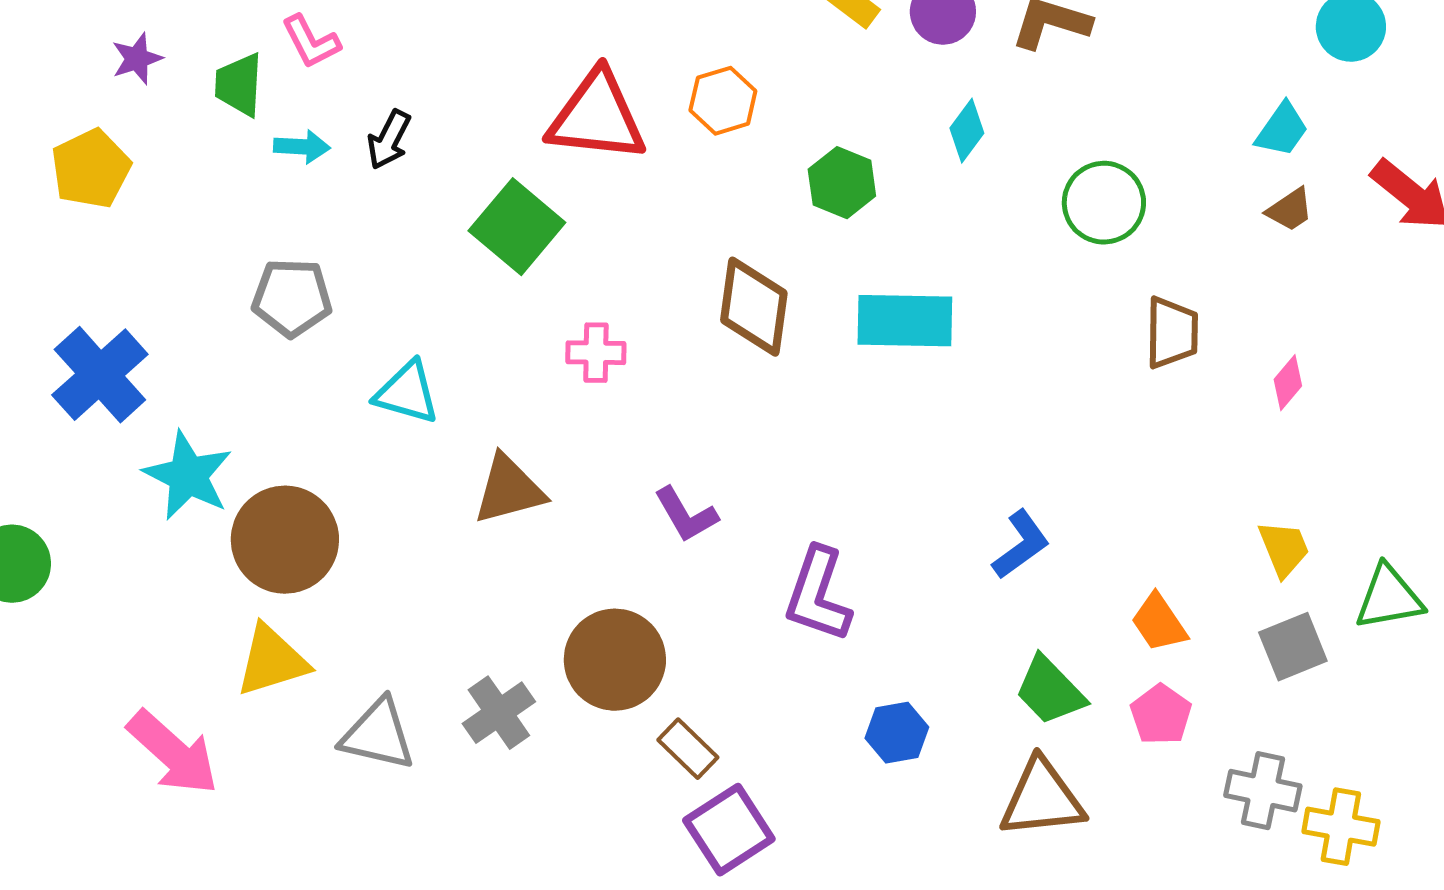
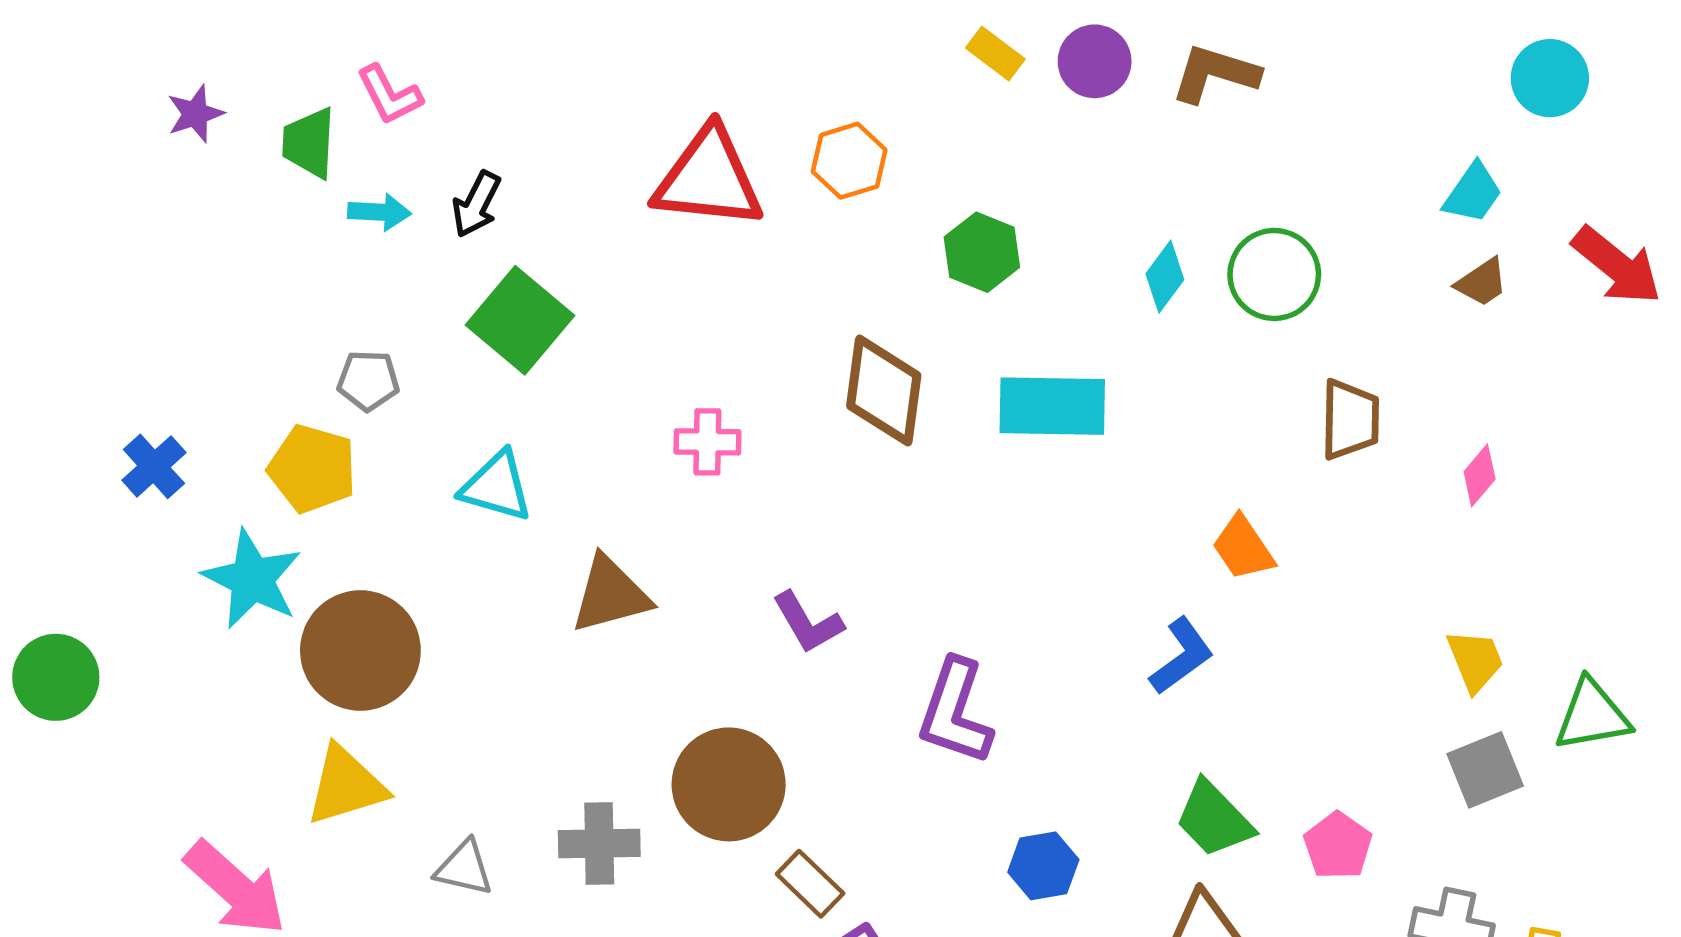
cyan diamond: (967, 131) -> (1165, 277), moved
yellow pentagon: (91, 169) -> (312, 469), moved, turned -30
green square: (517, 227) -> (520, 320), moved
gray pentagon: (292, 298) -> (368, 380), size x0.7
blue cross: (100, 375) -> (154, 466), size x0.6
orange trapezoid: (1159, 623) -> (1243, 548), moved
gray cross: (499, 713) -> (599, 844), turned 34
gray triangle: (378, 735) -> (464, 868), size x0.7

